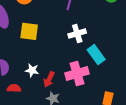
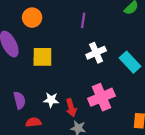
cyan rectangle: (96, 55) -> (130, 62), moved
red arrow: (49, 79) -> (71, 108), turned -35

